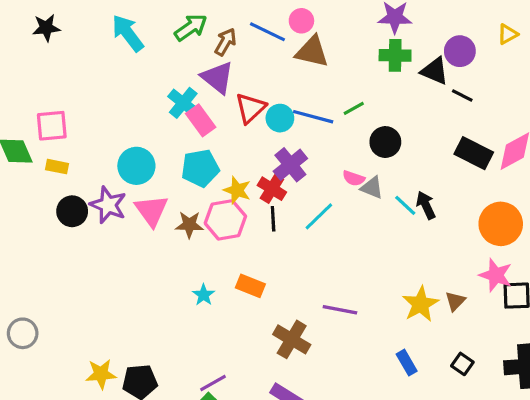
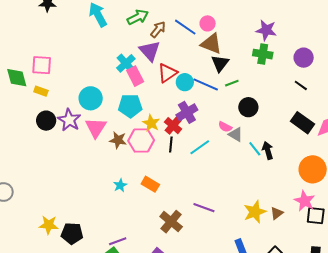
black triangle: (435, 71) -> (220, 63), moved, turned 36

